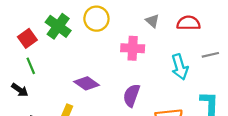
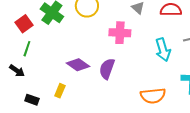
green line: (31, 66) -> (27, 49), turned 42
purple semicircle: (132, 95) -> (107, 69), moved

